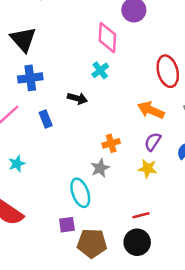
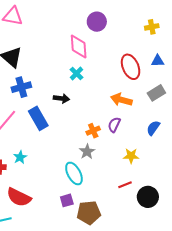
blue rectangle: (46, 119) -> (38, 118), size x1.6
purple semicircle: (153, 142) -> (114, 125), moved
yellow star: (148, 169) -> (131, 156), moved
black circle: (137, 242) -> (148, 197), moved

